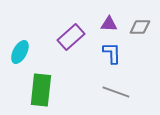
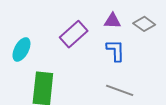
gray diamond: (140, 27) -> (144, 24), turned 35

